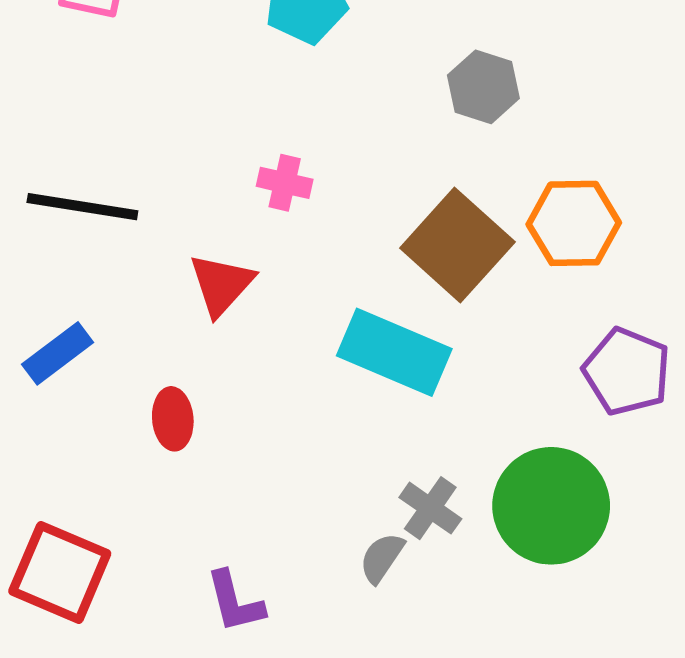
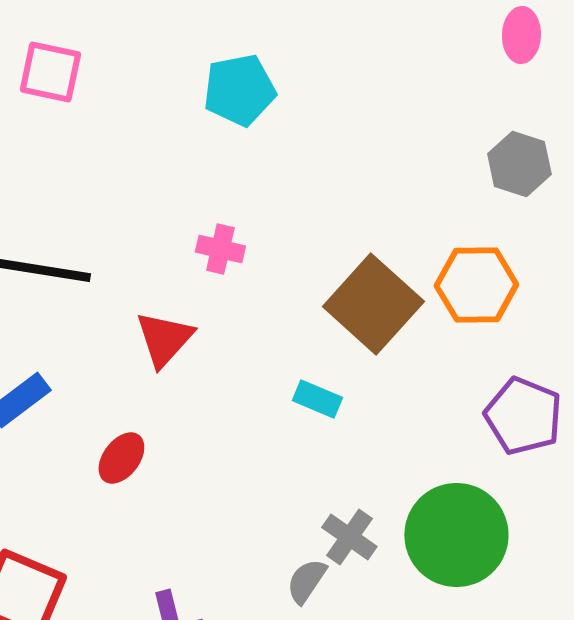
gray hexagon: (483, 87) -> (519, 164), moved
cyan rectangle: (394, 352) -> (317, 399), size x0.5
red ellipse: (173, 419) -> (121, 458), turned 42

